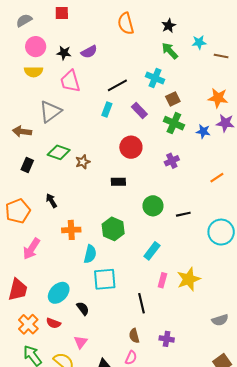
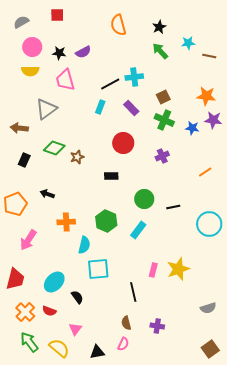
cyan cross: (155, 78) -> (134, 77), moved, turned -30
black arrow: (51, 201) -> (47, 194), turned -40
cyan rectangle: (152, 251) -> (138, 230), moved

